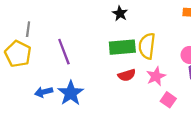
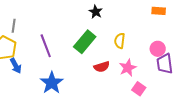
yellow semicircle: (147, 46) -> (120, 41), size x0.7
green rectangle: (122, 47) -> (85, 42), moved, turned -45
blue arrow: (44, 92) -> (16, 66), moved, turned -105

